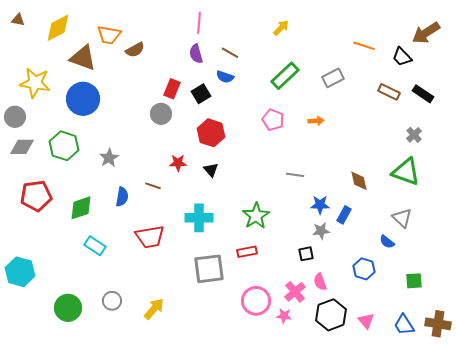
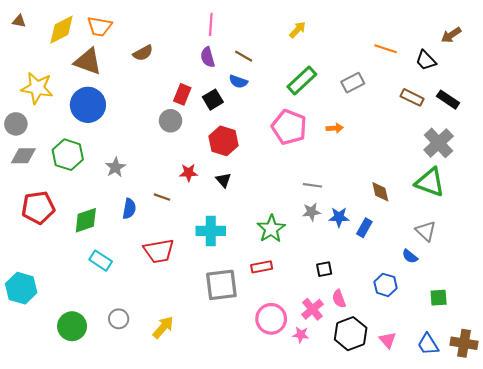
brown arrow: (426, 33) -> (451, 35), size x0.7
orange trapezoid: (109, 35) -> (100, 26), moved
pink pentagon: (273, 120) -> (289, 127), size x1.5
gray cross: (414, 135) -> (439, 143), size x1.8
gray star: (321, 231) -> (311, 212), moved

